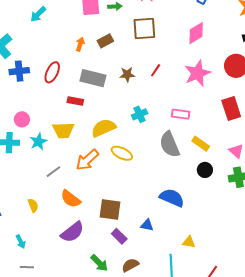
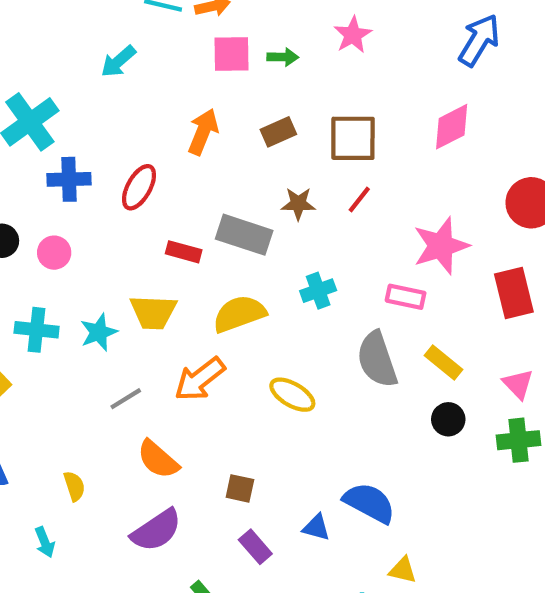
brown square: (144, 28) -> (353, 138), moved
brown rectangle: (105, 41) -> (278, 132), moved
orange arrow: (80, 44) -> (203, 132), size x1.5
pink star: (197, 73) -> (441, 246), moved
gray rectangle: (93, 78) -> (244, 235), moved
pink circle: (22, 119) -> (54, 253), moved
yellow ellipse: (122, 153) -> (292, 395), moved
blue semicircle: (172, 198) -> (369, 503), moved
yellow semicircle: (33, 205) -> (74, 486), moved
brown square: (110, 210) -> (240, 488), size x0.6

